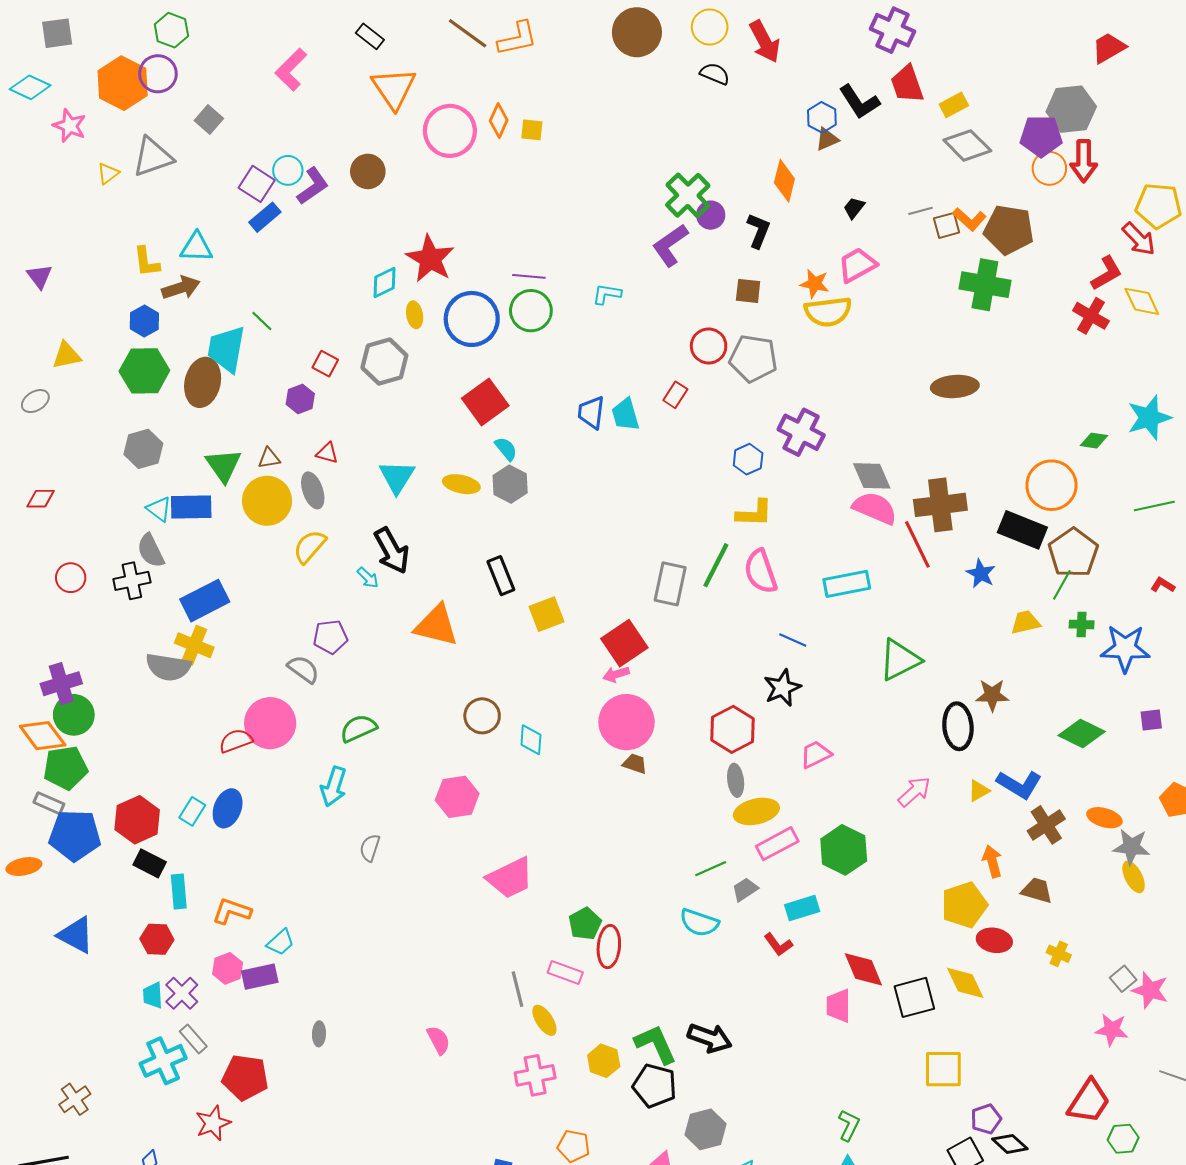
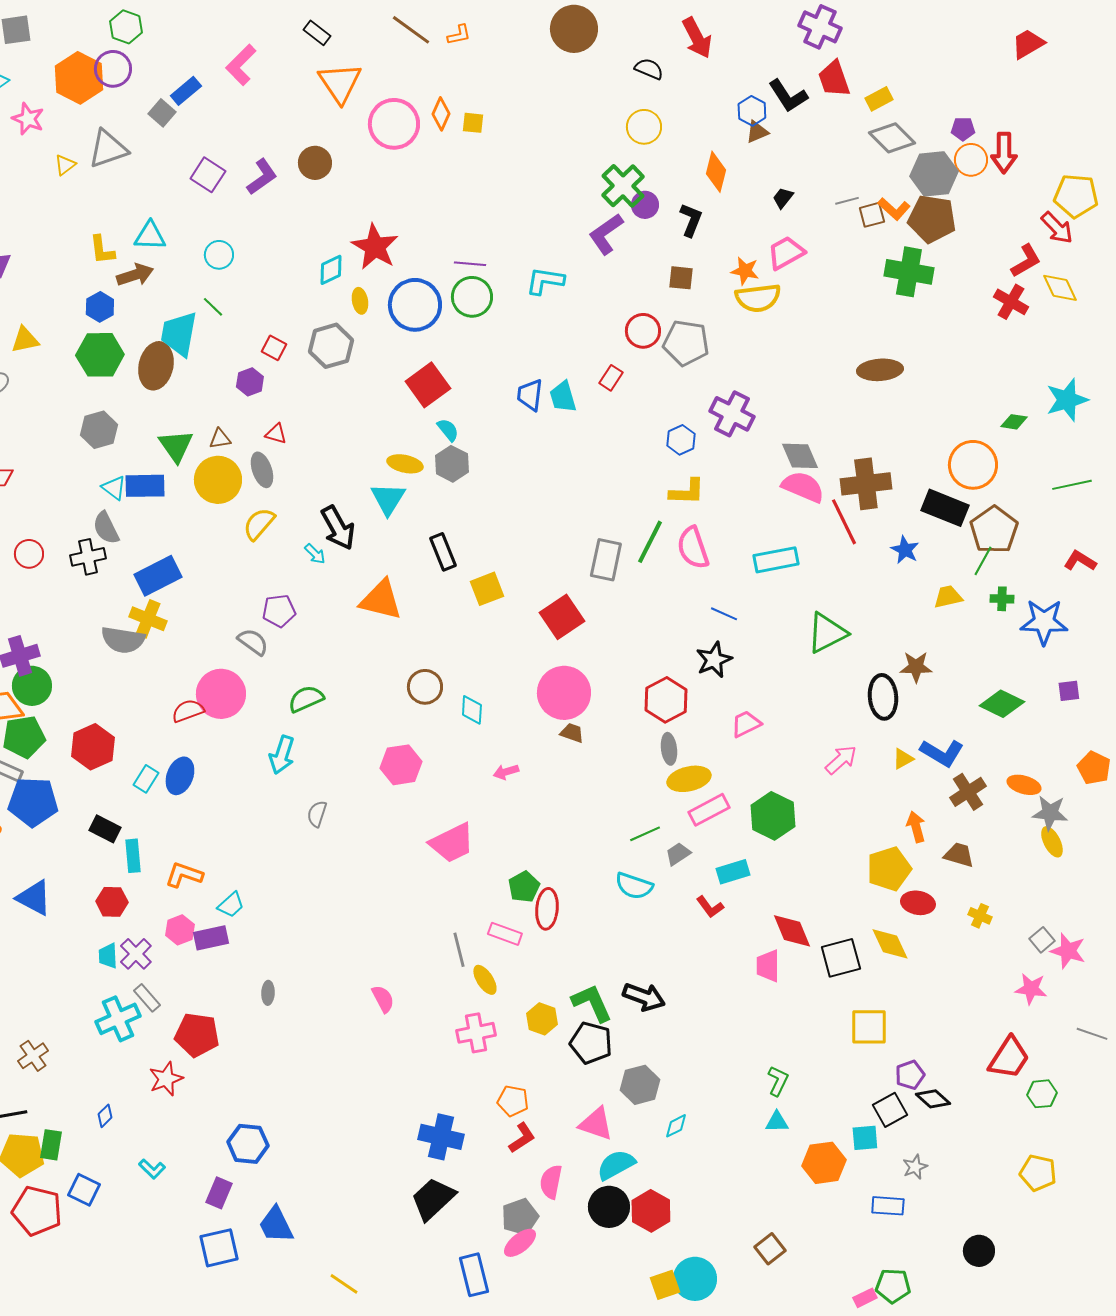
yellow circle: (710, 27) -> (644, 127), moved
orange L-shape: (517, 38) -> (459, 35), size x0.6
gray hexagon: (1071, 109) -> (934, 174), moved
purple pentagon: (1041, 136) -> (963, 129), size x0.6
cyan circle: (288, 170) -> (219, 255), moved
blue rectangle: (265, 217) -> (186, 91), moved
cyan L-shape: (607, 294) -> (545, 281), size x1.4
cyan triangle: (397, 477) -> (388, 499), moved
red L-shape: (1163, 585) -> (1080, 561), size x1.4
pink arrow: (616, 674) -> (506, 772), moved
red hexagon: (137, 820) -> (93, 747), moved

